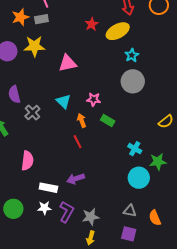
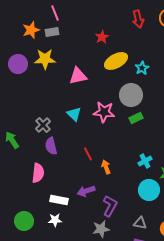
yellow ellipse: (118, 31) -> (116, 61), moved
gray circle: (133, 81) -> (131, 95), moved
purple semicircle: (14, 94) -> (51, 146), moved
pink star: (94, 99) -> (104, 112), size x1.5
orange arrow: (82, 120) -> (106, 167), moved
green rectangle: (108, 120) -> (136, 118), moved, turned -56
cyan cross: (135, 149) -> (145, 161), turned 32
purple L-shape: (67, 212) -> (110, 206), moved

